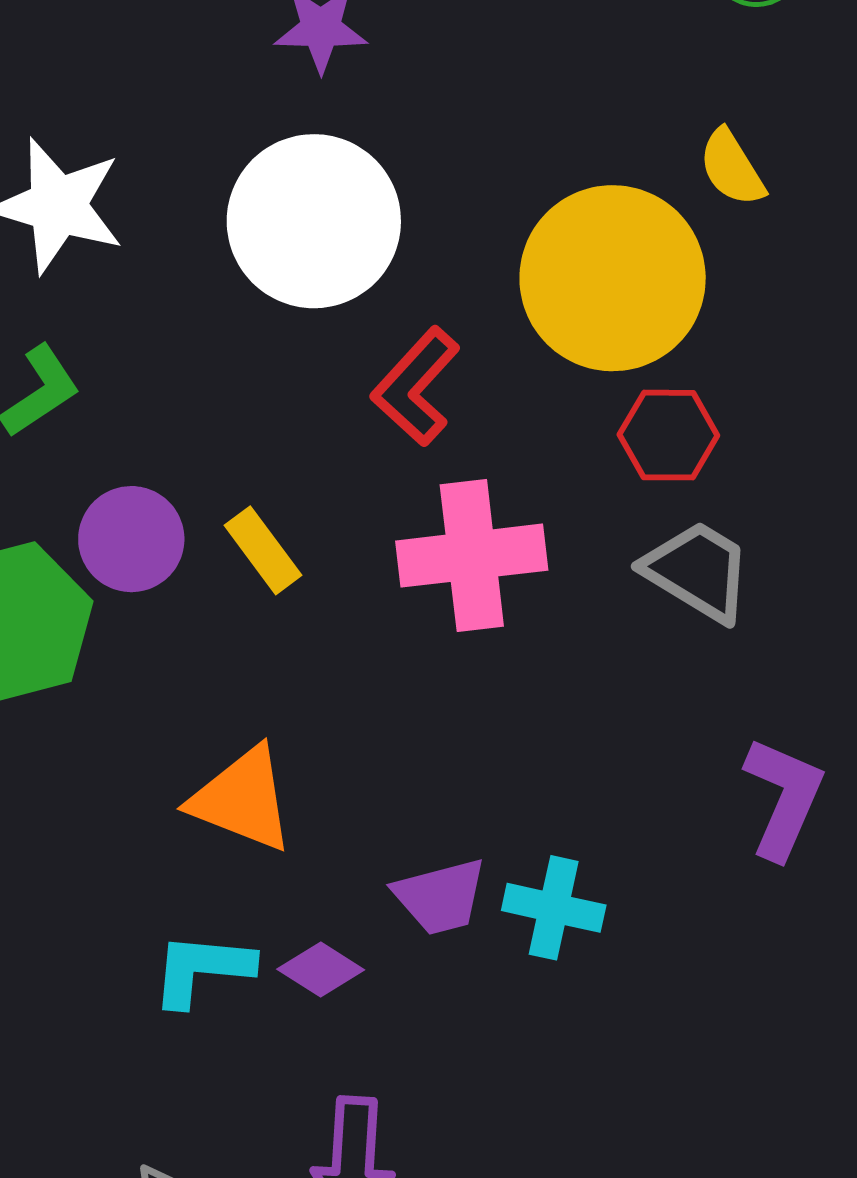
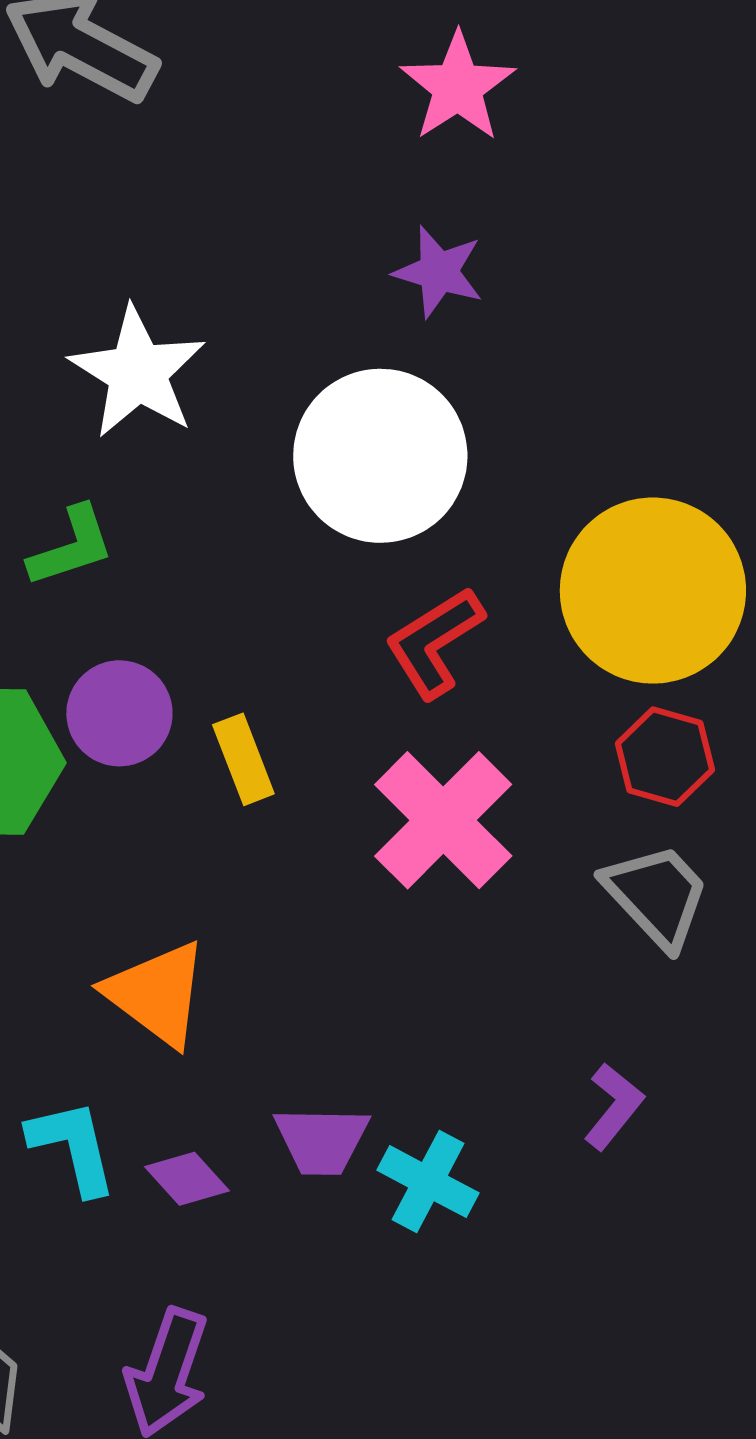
pink cross: (472, 556) -> (443, 820), turned 36
purple L-shape: (784, 798) -> (614, 1106), moved, size x0.7
cyan L-shape: (202, 969) -> (73, 1147), turned 56

